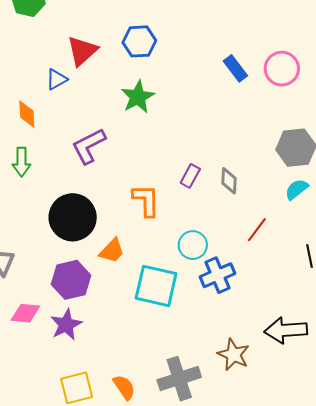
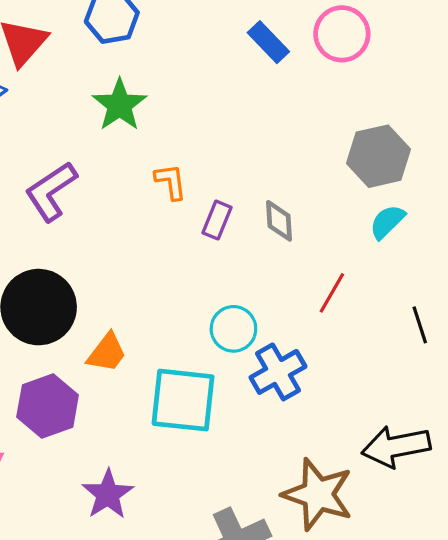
orange L-shape: (146, 200) -> (171, 182), moved, size x0.7
purple star: (66, 325) -> (108, 494), moved
brown star: (234, 355) -> (318, 494), size x1.4

